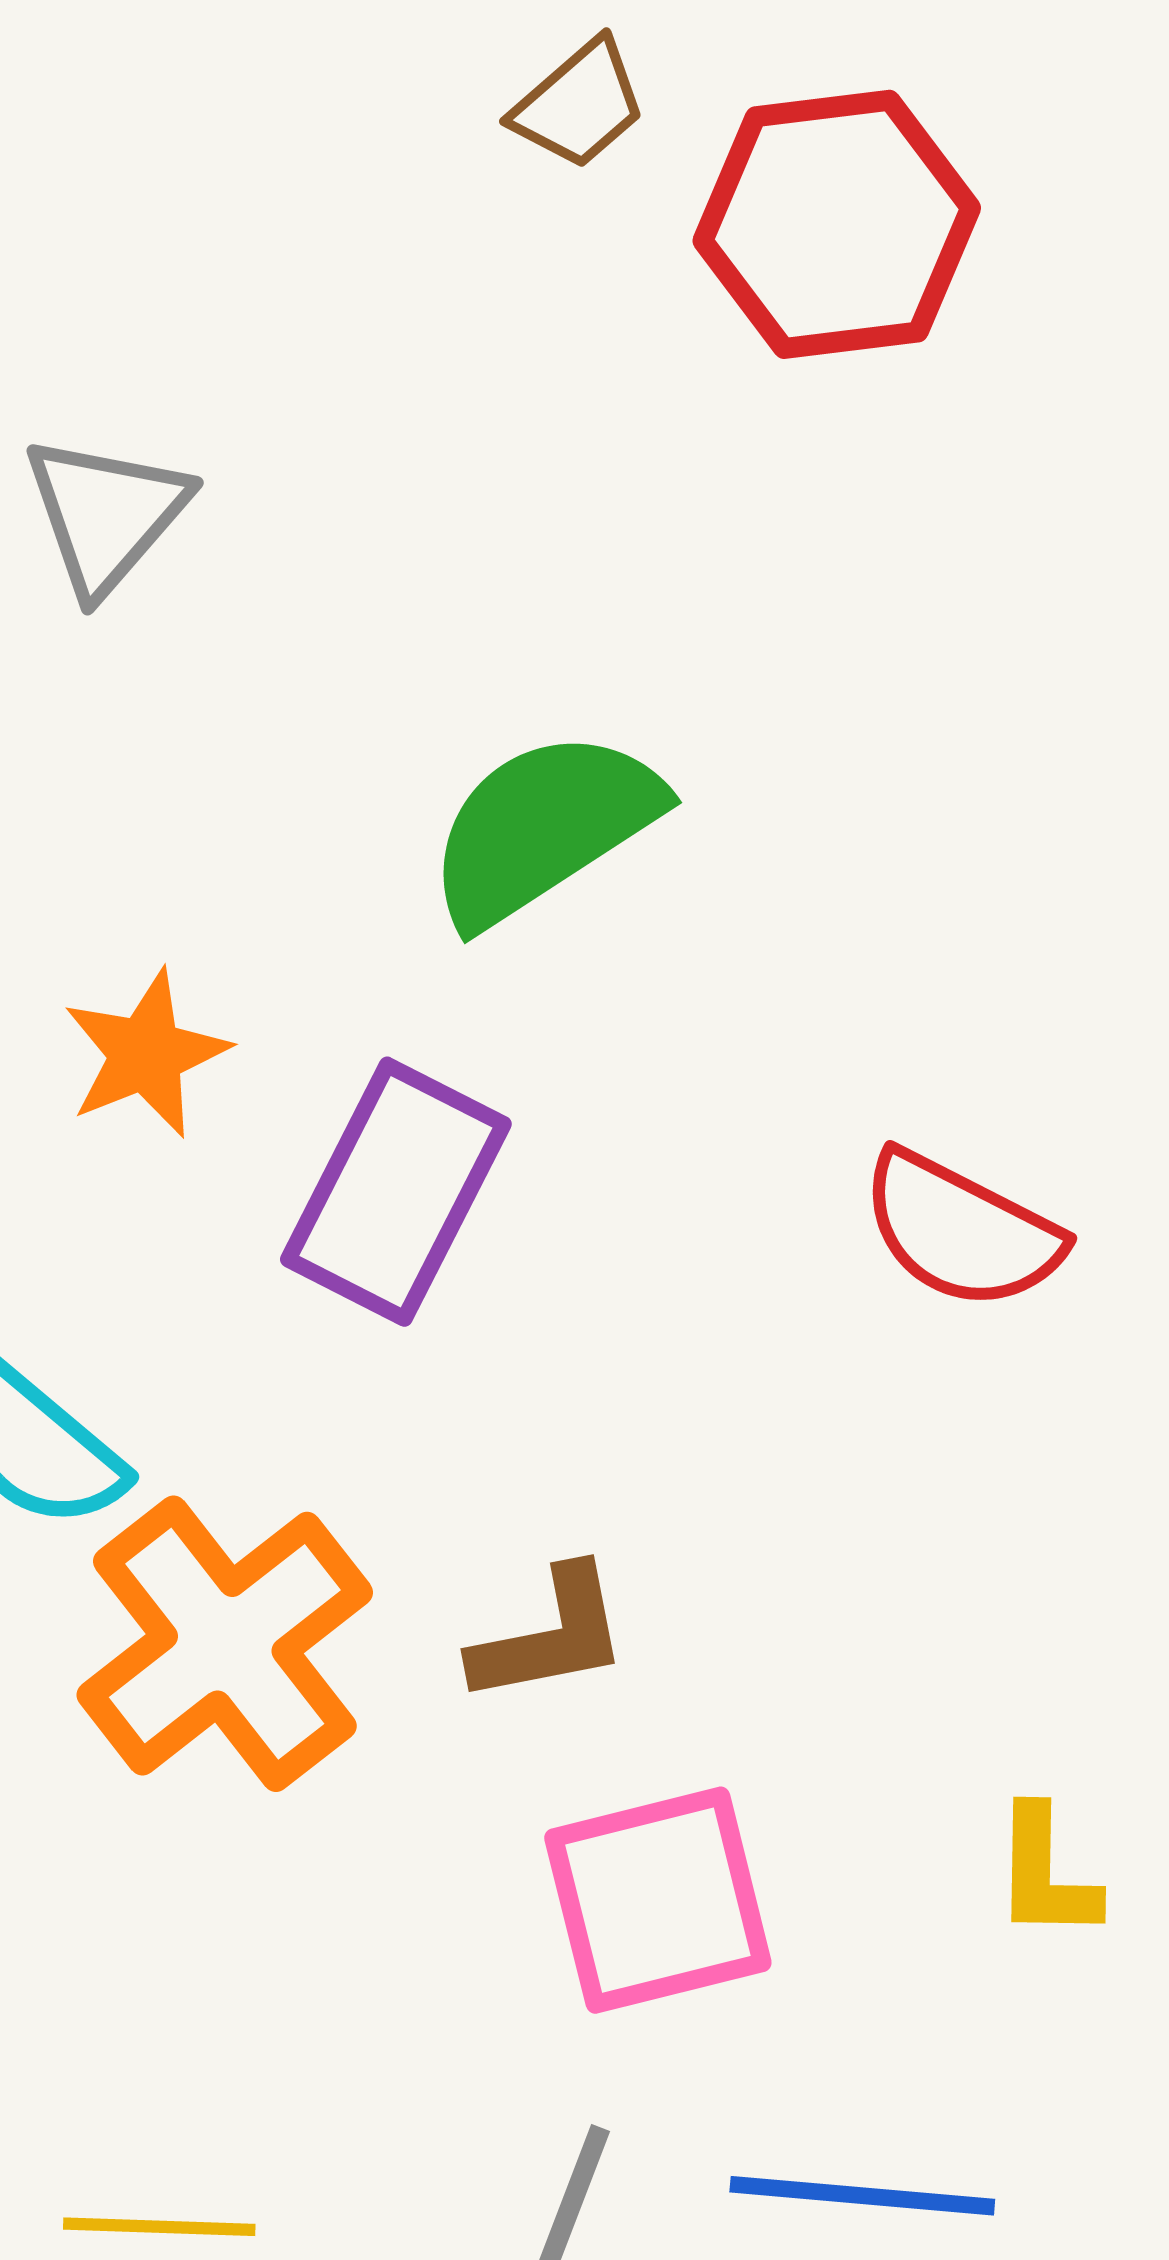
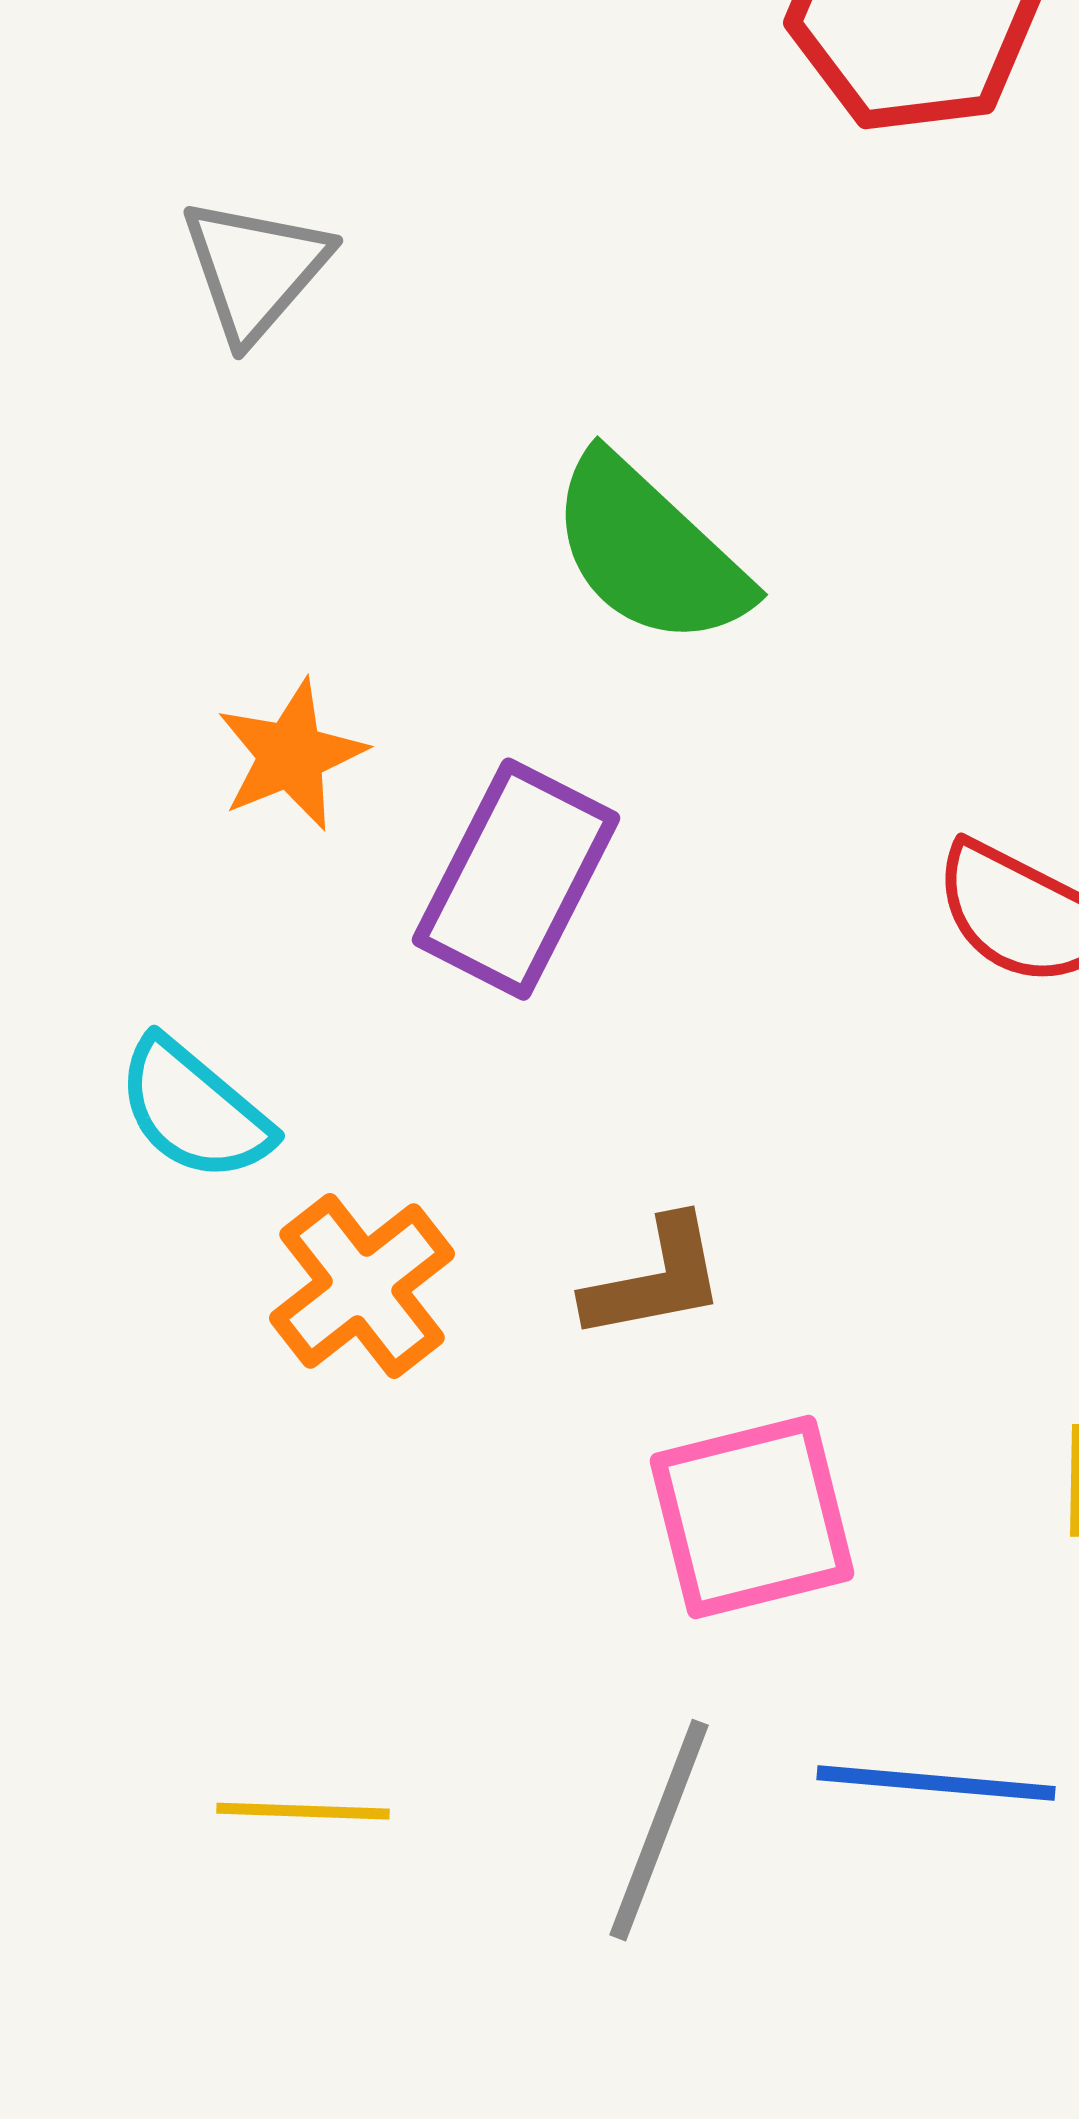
green semicircle: (544, 827) -> (649, 551), turned -104
orange cross: (225, 1644) -> (362, 1286), size x0.7

